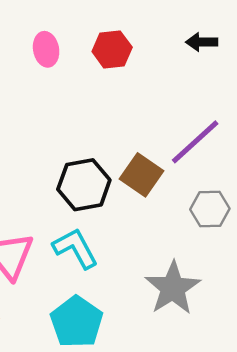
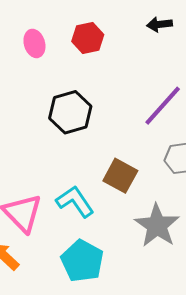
brown square: (141, 175) -> (120, 176), moved
black hexagon: (84, 185) -> (70, 112), moved

